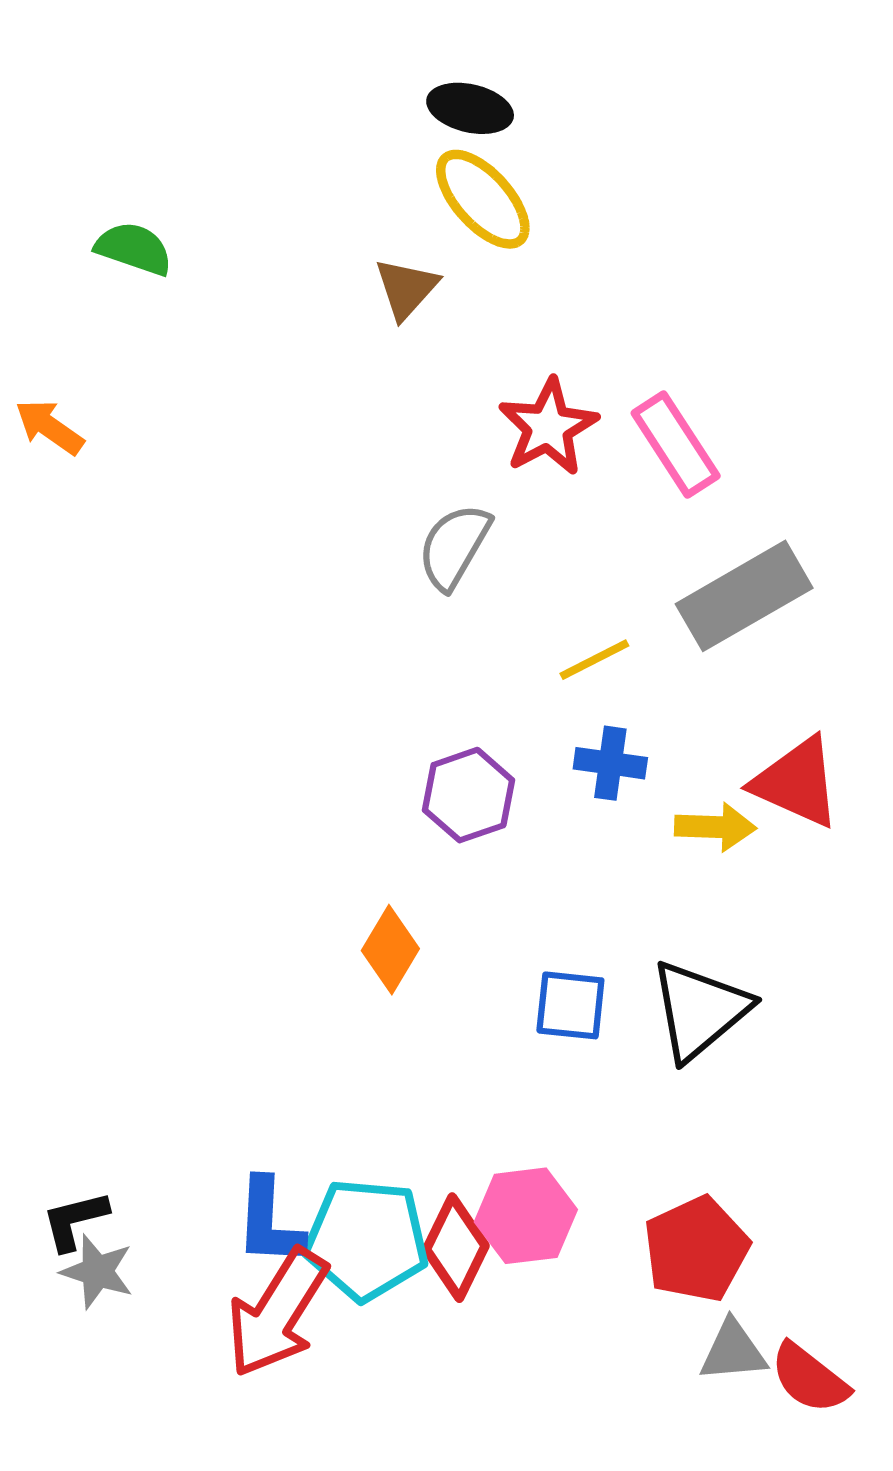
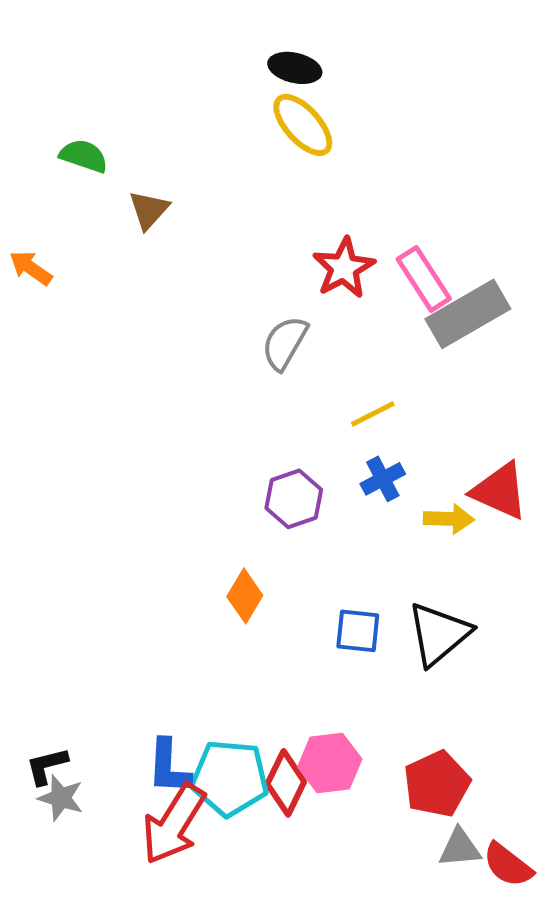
brown triangle: (406, 288) -> (149, 210), moved
gray rectangle: (744, 596) -> (468, 314), moved
blue cross: (610, 763) -> (383, 479), turned -36

